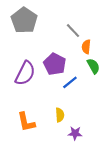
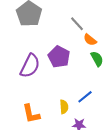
orange semicircle: (86, 47) -> (90, 40), turned -56
blue line: (70, 82) -> (85, 97), moved

